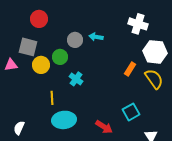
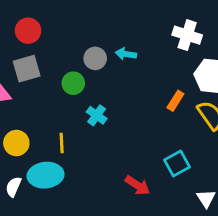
red circle: (39, 19) -> (28, 31), moved
gray square: (28, 47) -> (27, 69), turned -30
yellow circle: (41, 65) -> (16, 143), moved
cyan ellipse: (64, 120) -> (46, 175), moved

